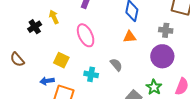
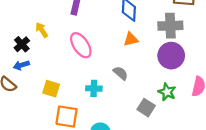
gray cross: (166, 30) -> (170, 26), size x1.5
yellow square: (61, 60) -> (51, 89), moved
blue arrow: (47, 81) -> (21, 65), moved

